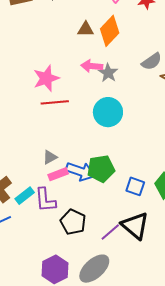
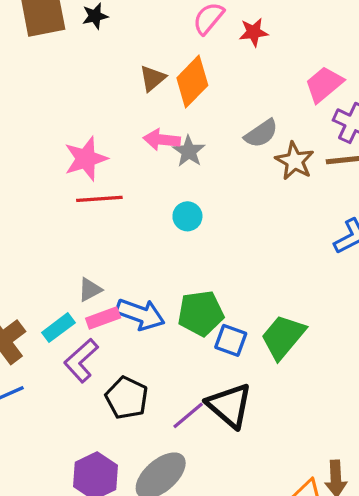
brown triangle: (86, 29) -> (153, 78), turned -42
cyan circle: (108, 112) -> (187, 216), size x0.6
green pentagon: (101, 169) -> (201, 313), moved
cyan rectangle: (25, 196) -> (58, 328), moved
purple L-shape: (45, 200) -> (81, 360), turned 52

